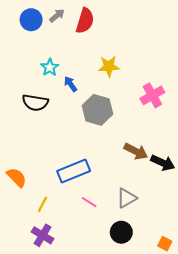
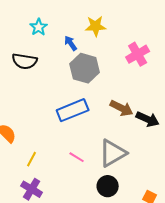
blue arrow: (70, 84) -> (71, 43), moved
blue rectangle: (74, 171) -> (73, 110), moved
gray triangle: (126, 198) -> (113, 153), size x1.4

